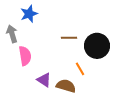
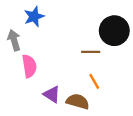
brown line: (69, 38) -> (91, 52), moved
black circle: (97, 46) -> (114, 31), moved

